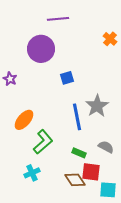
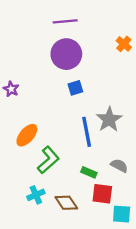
purple circle: (41, 49) -> (66, 54), moved
brown diamond: (75, 180) -> (66, 203), moved

